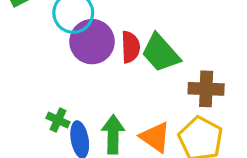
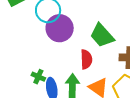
red semicircle: (130, 47) -> (86, 59), moved

